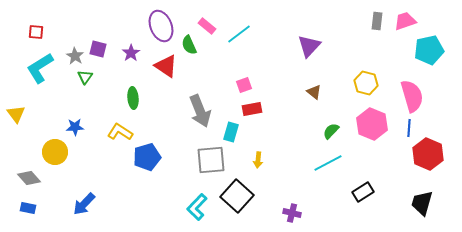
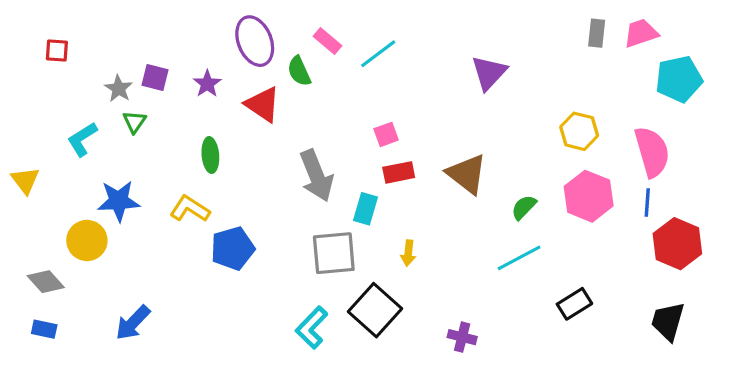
cyan L-shape: (40, 68) -> (82, 139), moved, size x0.7
brown triangle: (314, 92) -> (467, 174), moved, size x1.8
blue star: (75, 127) -> (119, 201), size x1.5

